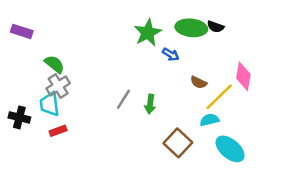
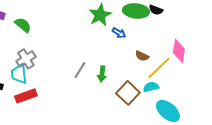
green semicircle: (54, 64) -> (23, 25), moved
red rectangle: (58, 131) -> (26, 96), size x1.5
brown square: (178, 143) -> (128, 93), moved

